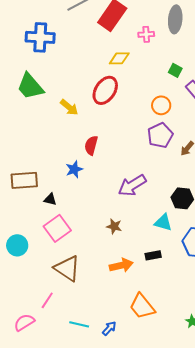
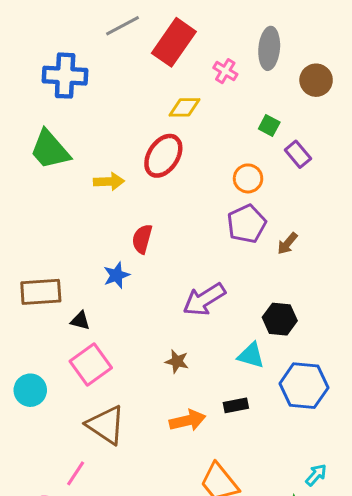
pink cross: (146, 34) -> (225, 71), turned 35
yellow arrow: (69, 107) -> (109, 181), turned -42

